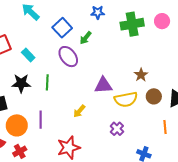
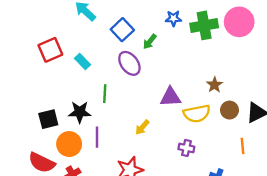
blue star: (98, 12) -> (173, 18), moved
pink circle: (162, 21) -> (239, 22), size x1.6
black star: (21, 83) -> (80, 112), moved
purple cross: (117, 129) -> (186, 148), turned -32

